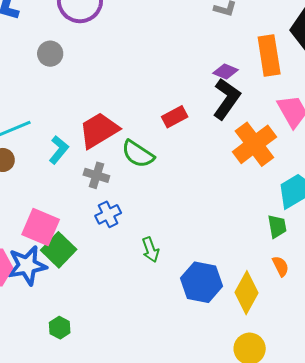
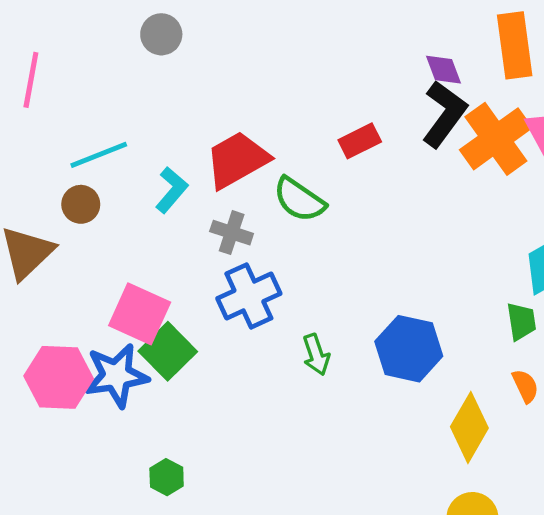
purple diamond: (225, 71) -> (444, 70), turned 45
orange cross: (254, 144) -> (496, 139), moved
blue cross: (108, 214) -> (249, 296), size x1.5
blue hexagon: (201, 282) -> (409, 349), moved

